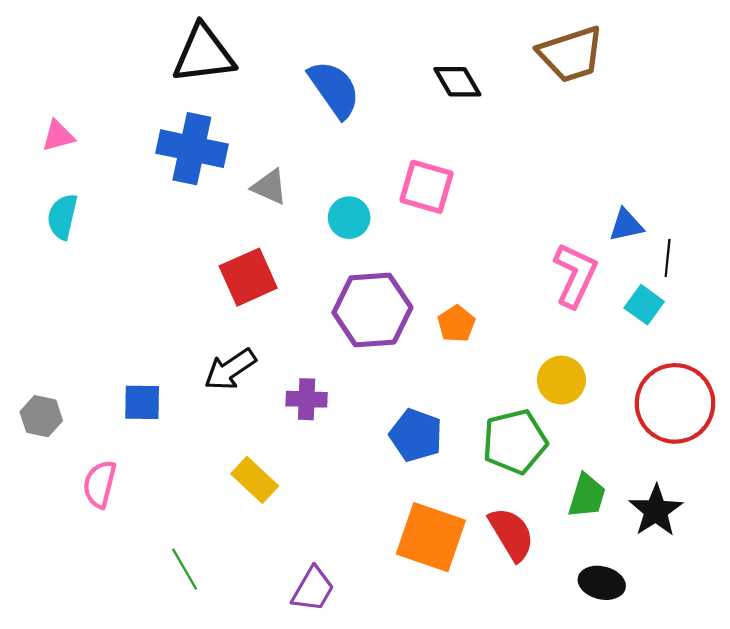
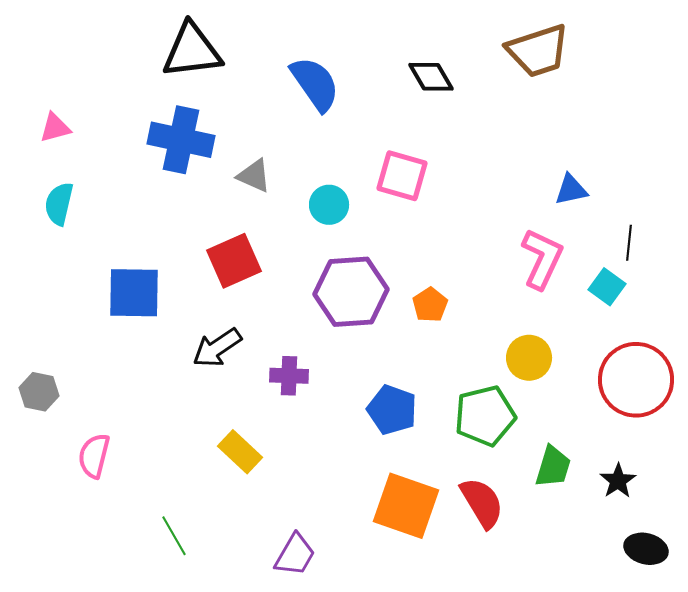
blue triangle: (626, 225) -> (571, 190), moved
blue square: (142, 402) -> (134, 293), moved, size x1.5
black star: (656, 511) -> (618, 481), size x0.7
black ellipse: (602, 583) -> (646, 549), moved

